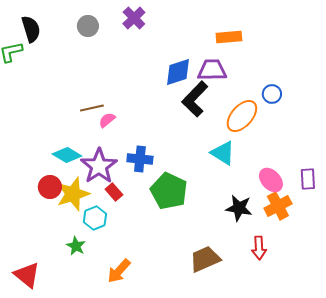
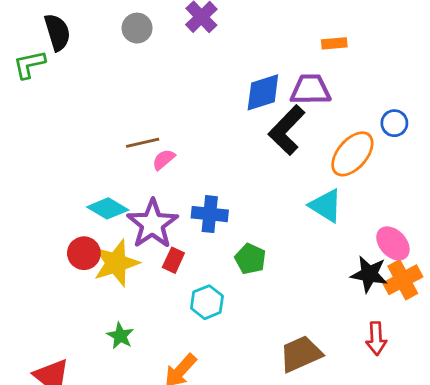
orange rectangle: (229, 37) -> (334, 43), size x0.7
green pentagon: (169, 191) -> (250, 259), size x0.6
red rectangle: (114, 192) -> (173, 260), turned 66
black star: (239, 208) -> (369, 274), moved
cyan hexagon: (95, 218) -> (207, 302), moved

